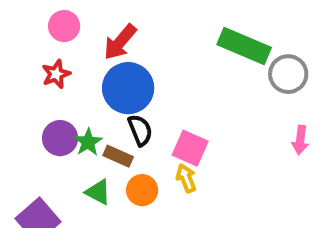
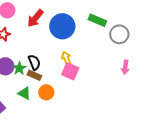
green rectangle: (244, 46) -> (97, 20), size x0.7
blue circle: (128, 88) -> (62, 26), moved
black semicircle: (140, 130) -> (34, 62), moved
yellow arrow: (186, 178) -> (66, 58), moved

